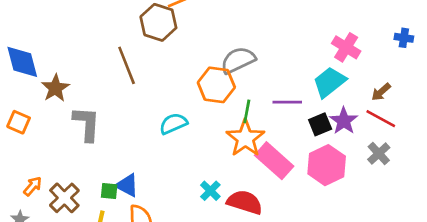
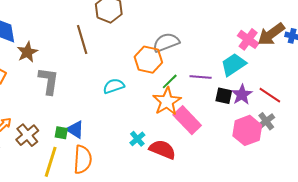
brown arrow: (381, 92) -> (271, 34), moved, size x1.8
green line: (247, 111) -> (170, 81), turned 30
black square: (320, 124) -> (224, 96), turned 30
pink hexagon: (327, 165) -> (247, 130), moved

